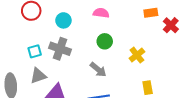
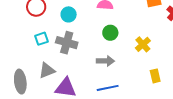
cyan square: (35, 51) -> (42, 39), moved
gray arrow: (98, 70) -> (105, 61), turned -36

